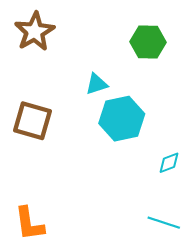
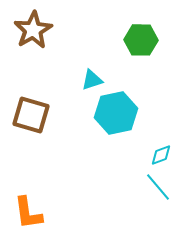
cyan line: (164, 223) -> (158, 187), moved, turned 32

